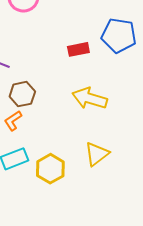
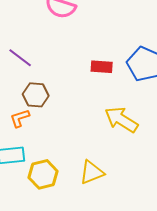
yellow arrow: (90, 98) -> (121, 120), moved

